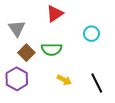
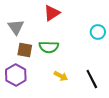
cyan circle: (91, 34) -> (98, 32), moved
brown square: (26, 53) -> (25, 50), turned -35

